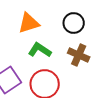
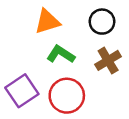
brown cross: (79, 55) -> (108, 60), turned 35

